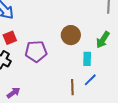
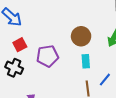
cyan rectangle: (87, 59) -> (86, 61), moved

